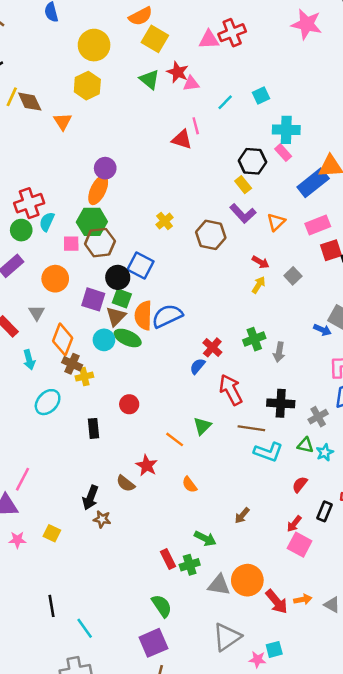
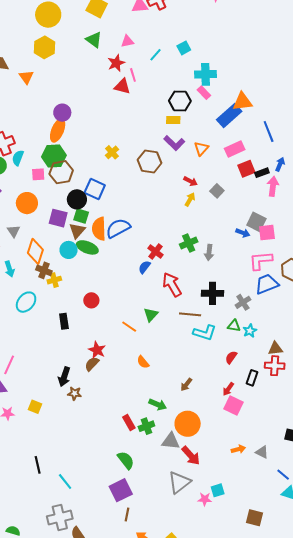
red star: (178, 72) -> (116, 63), moved, turned 30
yellow rectangle: (243, 185) -> (173, 120), turned -48
red star: (147, 465) -> (97, 350), moved
brown semicircle: (126, 483) -> (92, 364), turned 98
orange circle: (247, 580) -> (188, 424), moved
red arrow: (277, 602) -> (191, 456), moved

